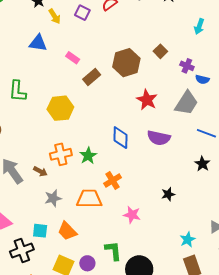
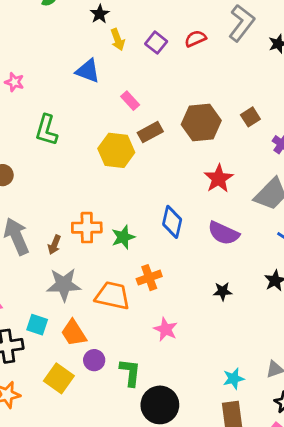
yellow hexagon: (60, 108) -> (116, 150), moved
brown arrow: (40, 171) -> (54, 245), turned 72
black star: (168, 194) -> (223, 291), moved
gray star: (53, 198) -> (64, 285), size x1.4
purple circle: (87, 263) -> (94, 360), moved

